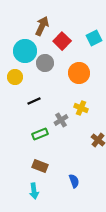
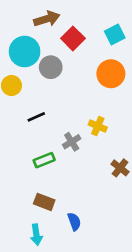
brown arrow: (42, 26) -> (47, 19), turned 48
orange circle: (79, 73) -> (111, 74), moved
blue semicircle: (74, 181) -> (74, 222), moved

